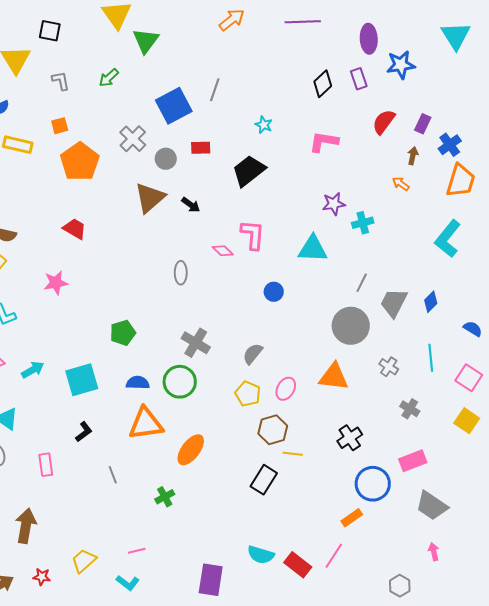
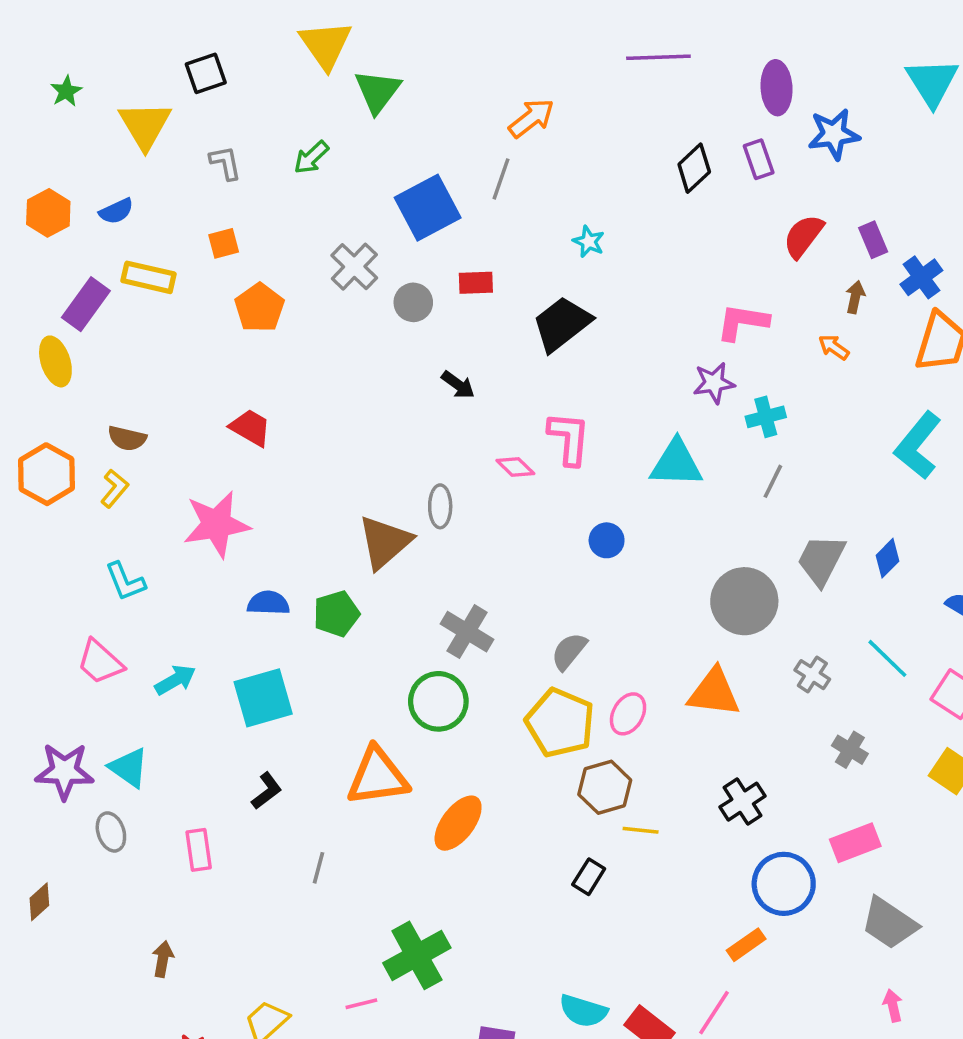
orange arrow: (232, 20) -> (531, 118), moved
black square: (50, 31) -> (206, 73), turned -30
purple rectangle: (423, 124) -> (873, 240), turned -48
pink L-shape: (324, 142) -> (743, 322), moved
orange pentagon: (80, 162) -> (259, 308), size x0.7
brown triangle: (150, 198) -> (385, 542), moved
pink star: (56, 283) -> (217, 524), size x1.5
gray line: (362, 283) -> (773, 481), moved
cyan line: (431, 358) -> (887, 658), turned -40
blue semicircle: (138, 383) -> (268, 603), moved
yellow pentagon: (248, 394) -> (560, 723), size x1.5
gray line: (113, 475) -> (318, 868), turned 36
black rectangle: (264, 480) -> (589, 877), size x0.7
green cross: (165, 497) -> (417, 955), moved, size x1.8
brown arrow: (26, 526) -> (163, 959), size x0.6

